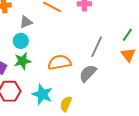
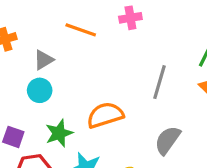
green star: (22, 61) -> (59, 133), moved
gray semicircle: (88, 73) -> (167, 140), moved

